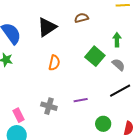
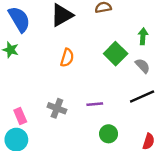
green circle: (103, 124) -> (109, 134), moved

